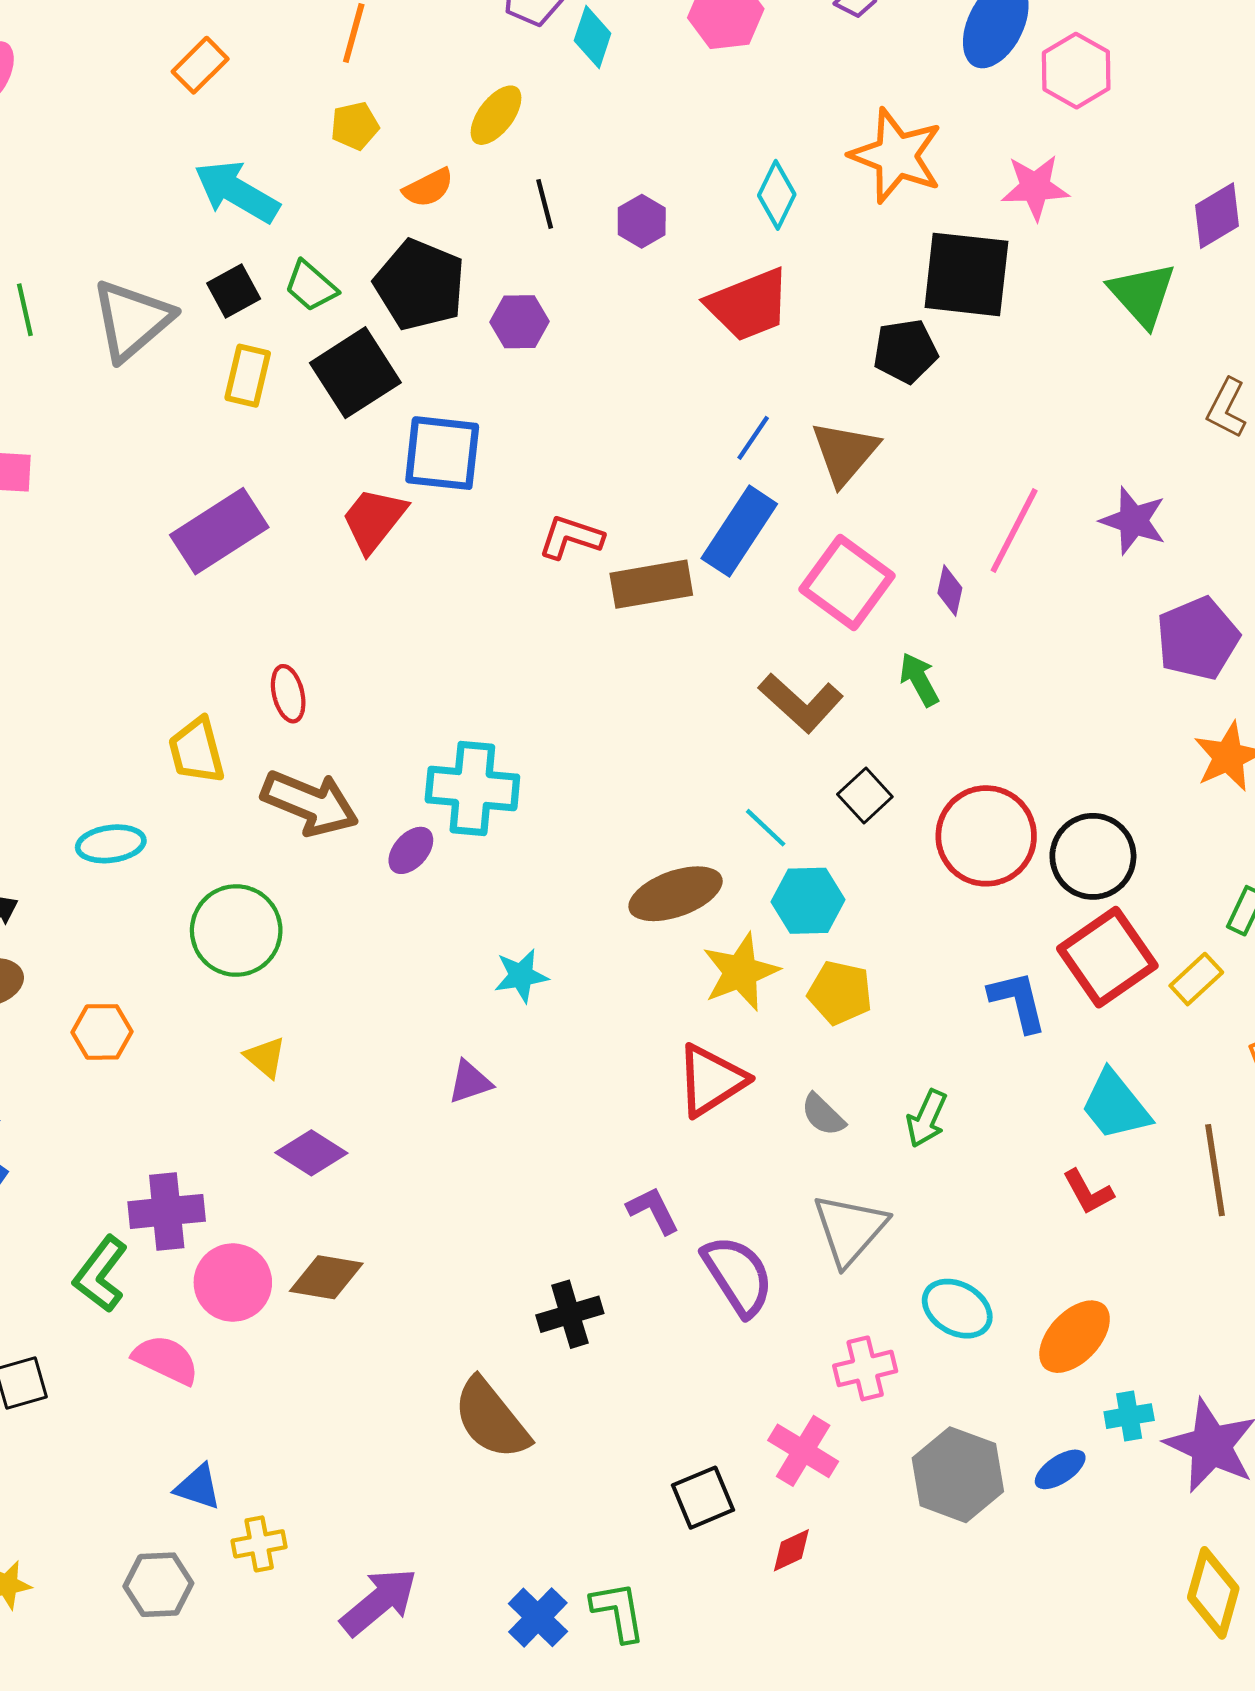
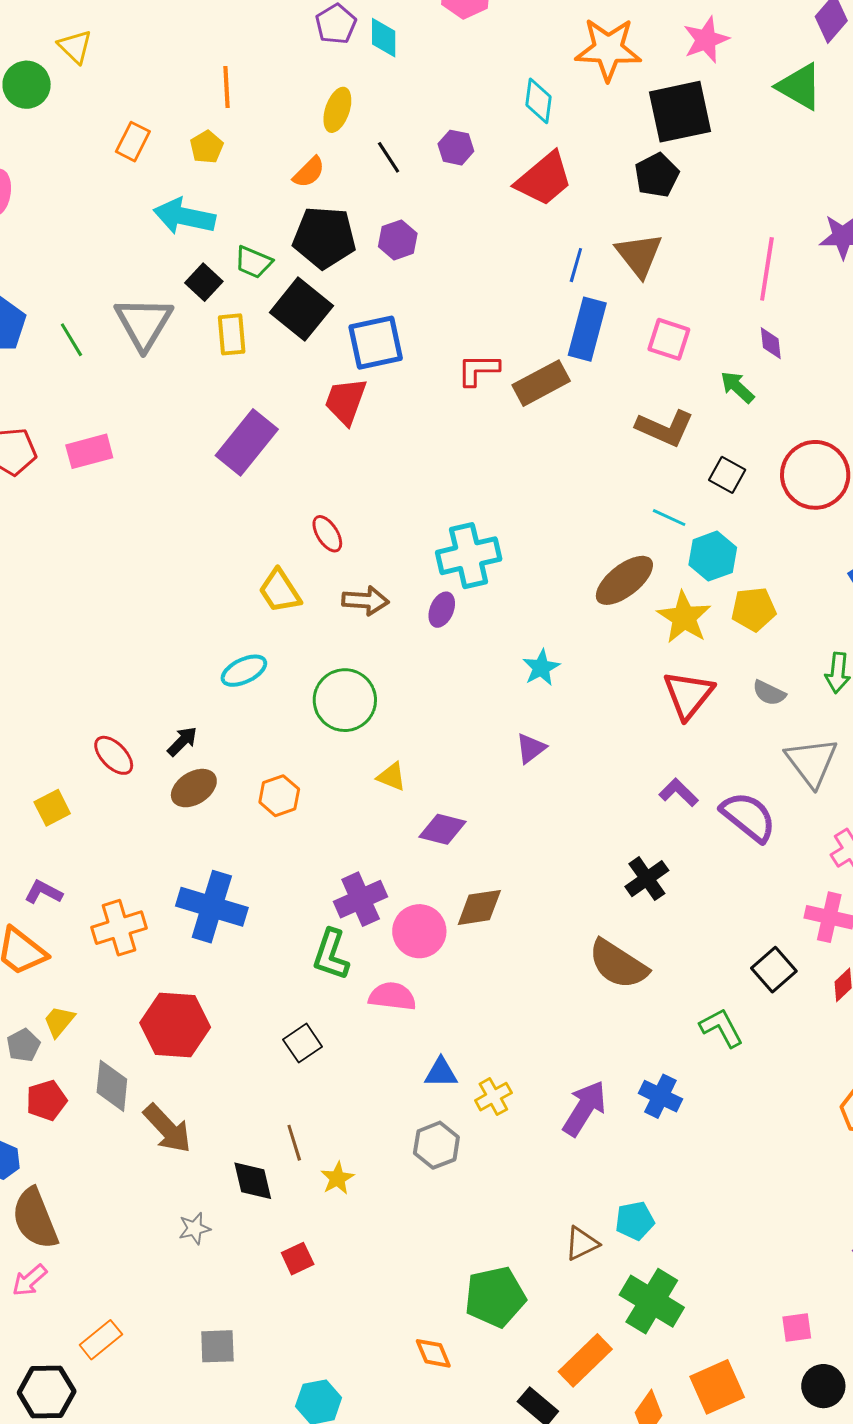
yellow pentagon: (355, 126) -> (207, 147), moved
pink square: (847, 582) -> (669, 339), size x0.7
purple diamond: (950, 591) -> (771, 343), moved
brown arrow: (310, 803) -> (365, 601), size x0.7
green L-shape: (618, 1612) -> (721, 1028), moved
blue cross: (538, 1617) -> (660, 1096), moved

